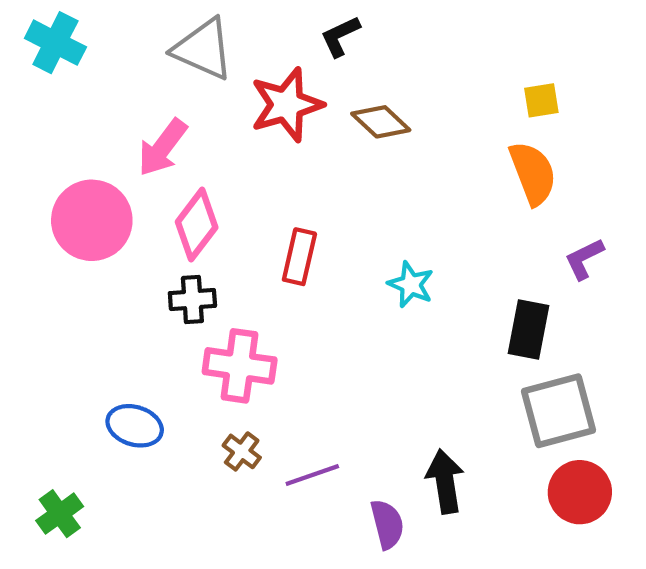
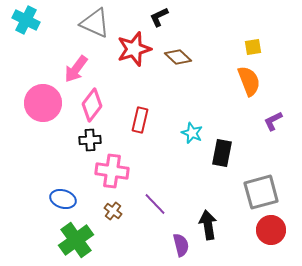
black rectangle: (528, 329) -> (222, 153), moved
purple line: (312, 475) -> (155, 204), moved, turned 65
green cross: (60, 514) -> (76, 240), moved, size x1.6

